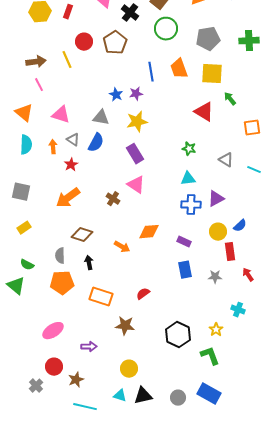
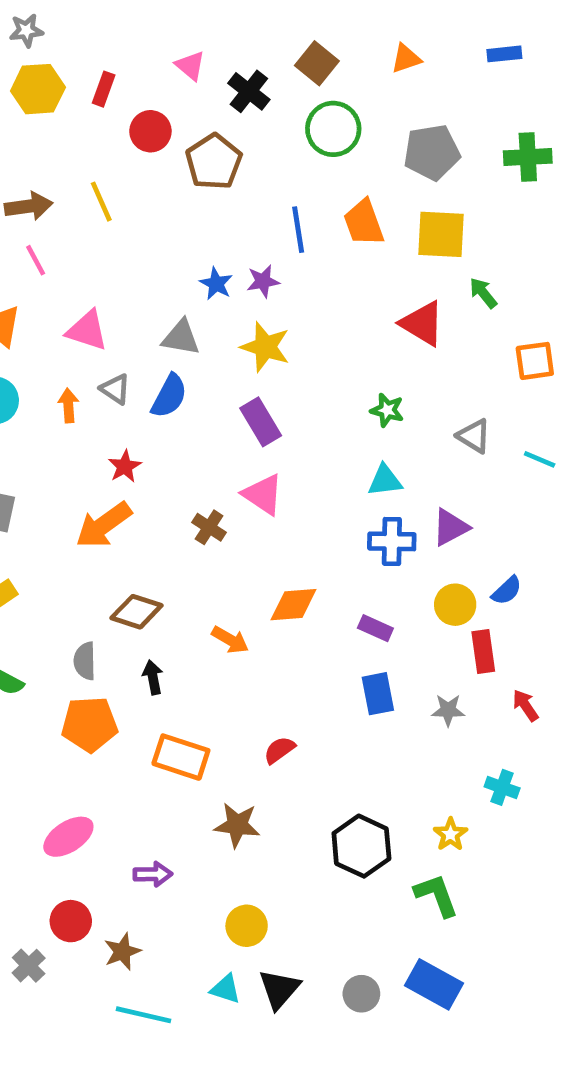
red circle: (84, 42) -> (150, 131), moved
yellow star: (137, 122) -> (265, 347), turned 30
red star: (71, 165) -> (125, 466), moved
black triangle: (143, 396) -> (279, 989), turned -36

